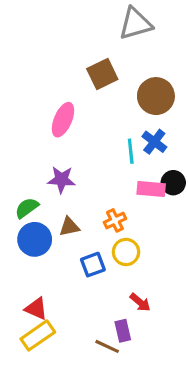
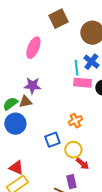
pink rectangle: (151, 189) -> (82, 83), moved
orange cross: (115, 220) -> (75, 121), moved
brown triangle: (69, 227) -> (25, 102), moved
yellow circle: (126, 252) -> (73, 150), moved

